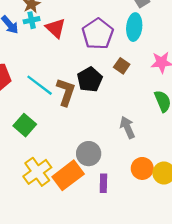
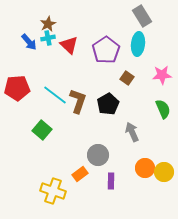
black pentagon: (90, 79) -> (108, 104), moved
yellow cross: (37, 172) -> (53, 191), moved, turned -35
orange rectangle: (68, 175) -> (80, 174), size x0.6

